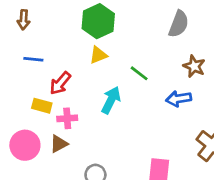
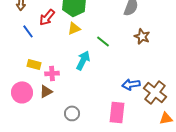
blue line: (33, 59) -> (28, 31), turned 48
red arrow: (60, 83) -> (47, 17), moved
blue arrow: (179, 99) -> (131, 84), moved

